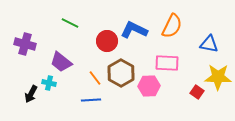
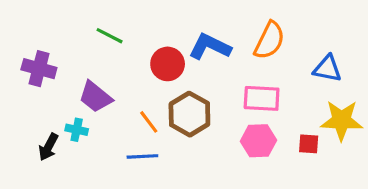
pink hexagon: (149, 86) -> (258, 141), moved
red square: (197, 92) -> (309, 144), turned -32

